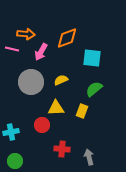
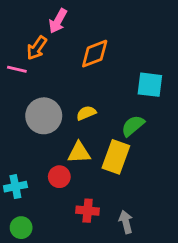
orange arrow: (26, 34) -> (37, 48), turned 120
pink arrow: (41, 52) -> (58, 21), moved
cyan square: (92, 58) -> (150, 85), moved
yellow rectangle: (82, 111) -> (116, 157), size x1.6

